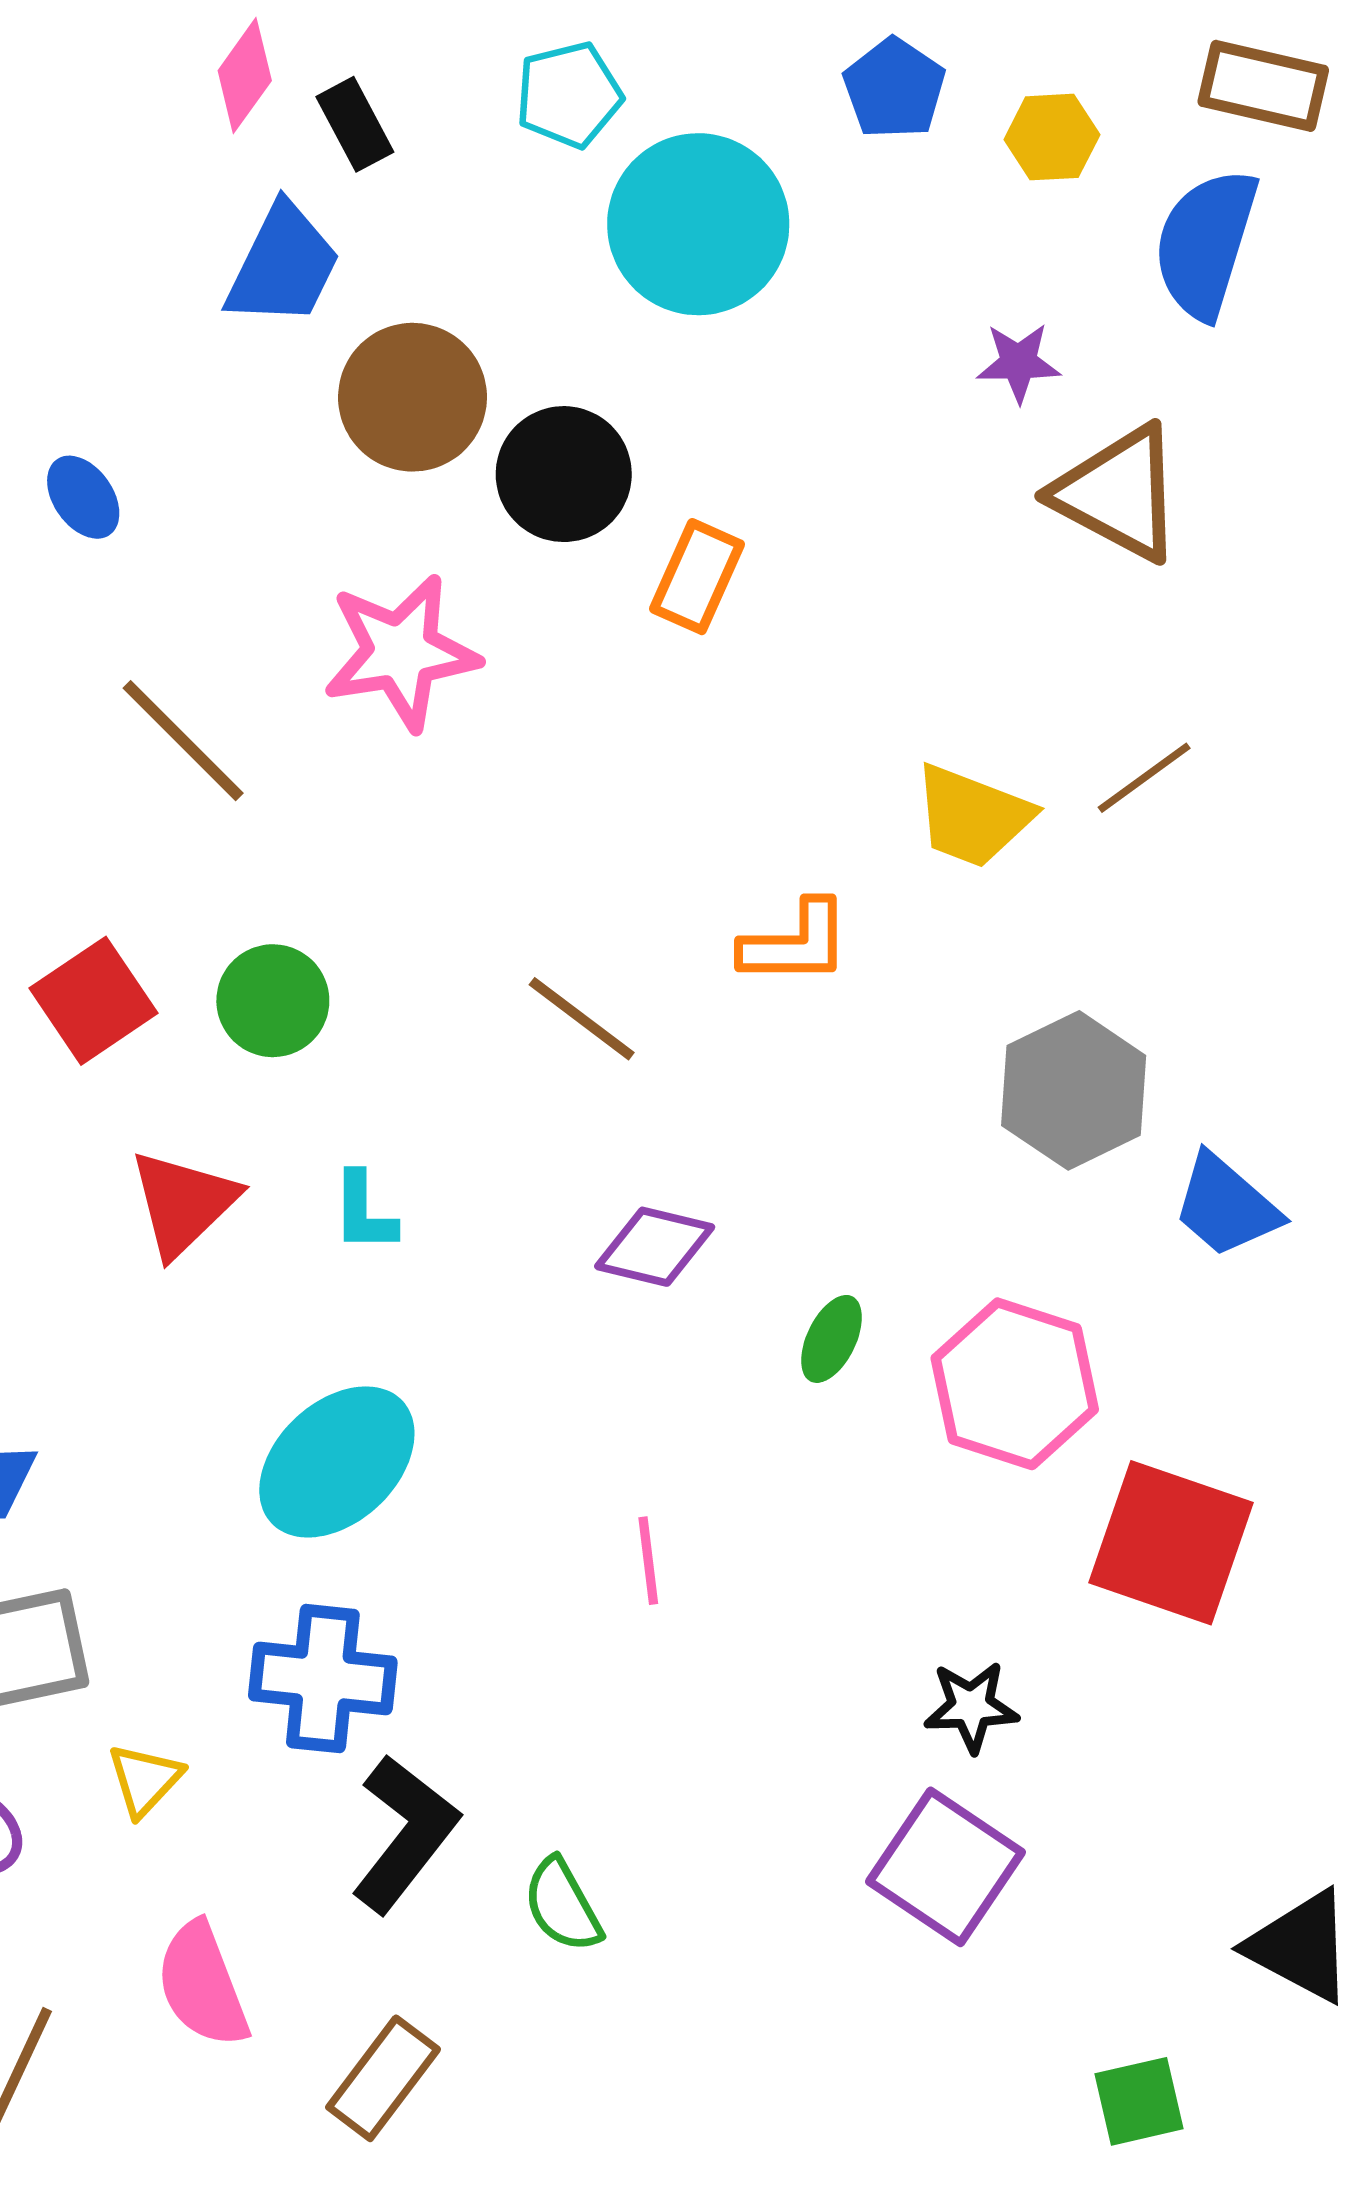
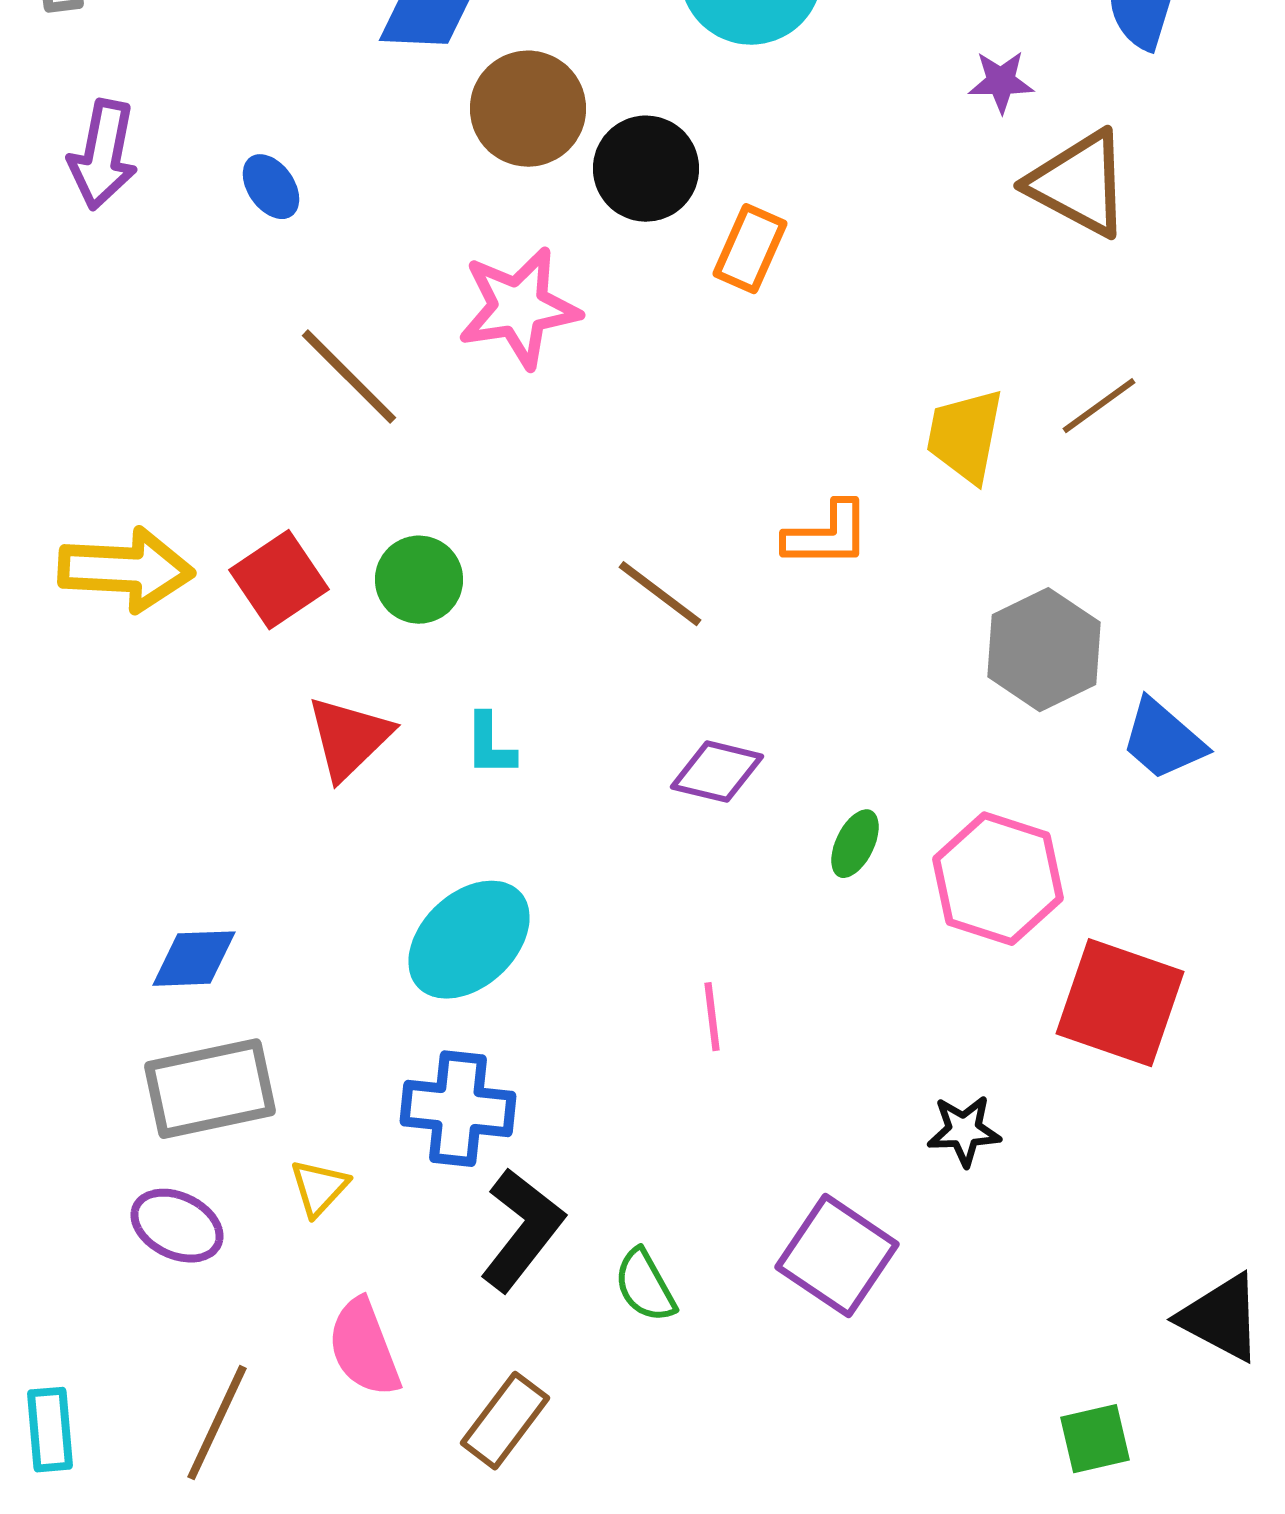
yellow trapezoid: (972, 816) -> (965, 436), turned 80
purple square: (946, 1867) -> (837, 1256), moved

